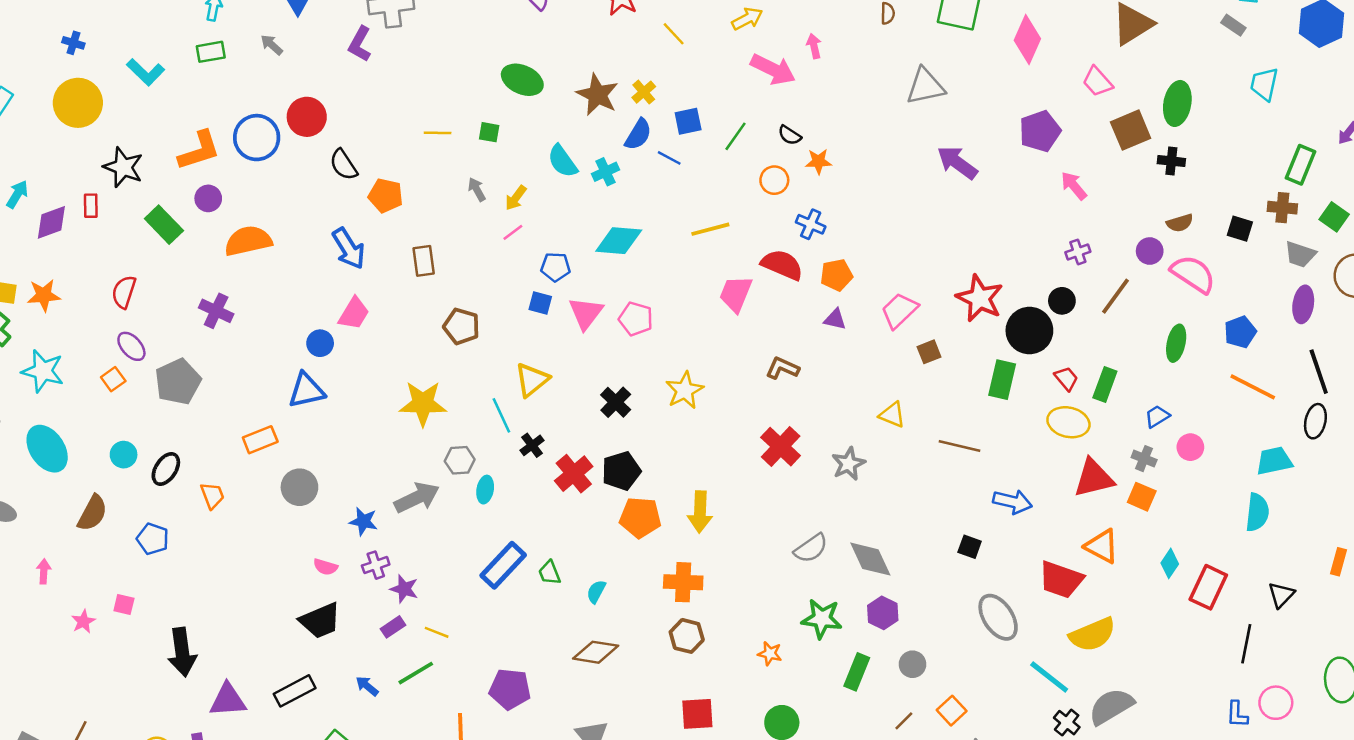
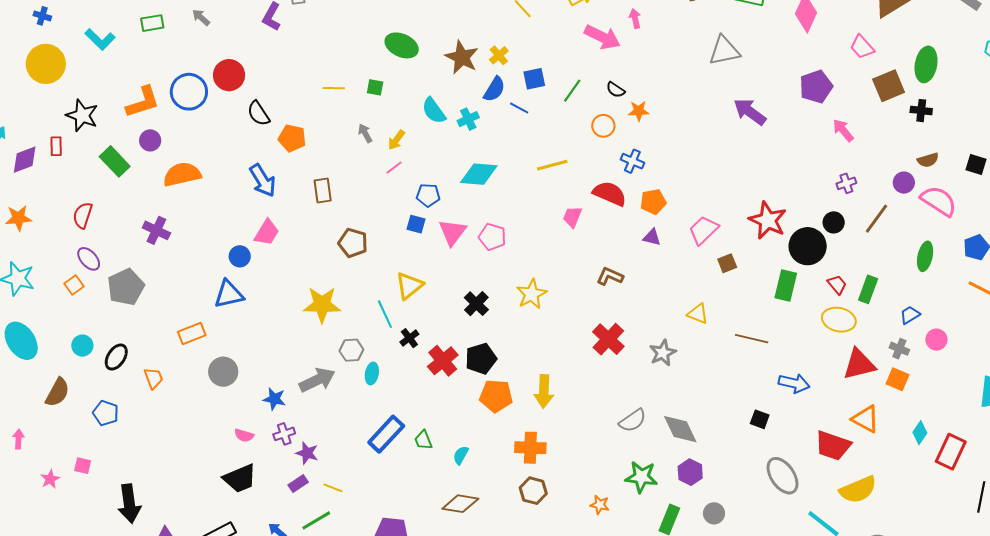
pink trapezoid: (736, 294) -> (572, 217), size x0.7

